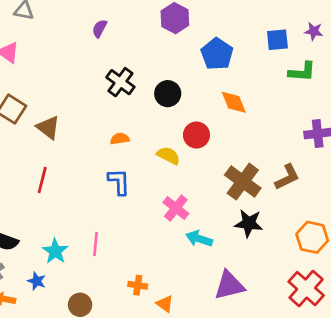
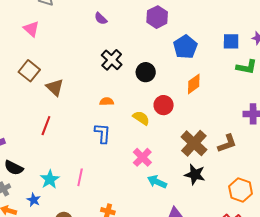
purple semicircle: (100, 28) -> (101, 19), turned -80
orange diamond: (234, 102) -> (194, 84), turned 70

